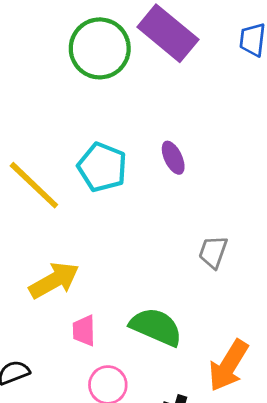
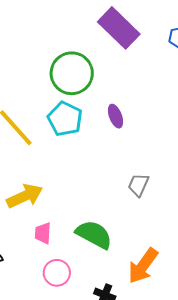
green circle: (100, 48) -> (72, 73), moved

